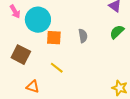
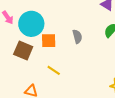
brown square: (21, 55) -> (23, 50), moved

